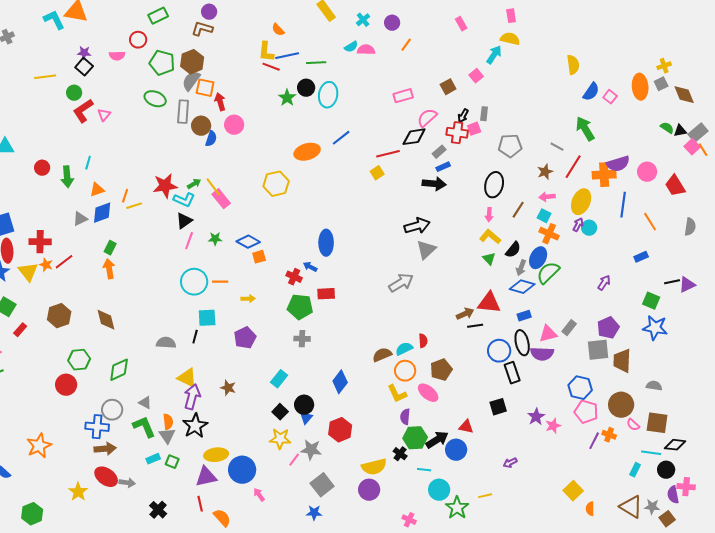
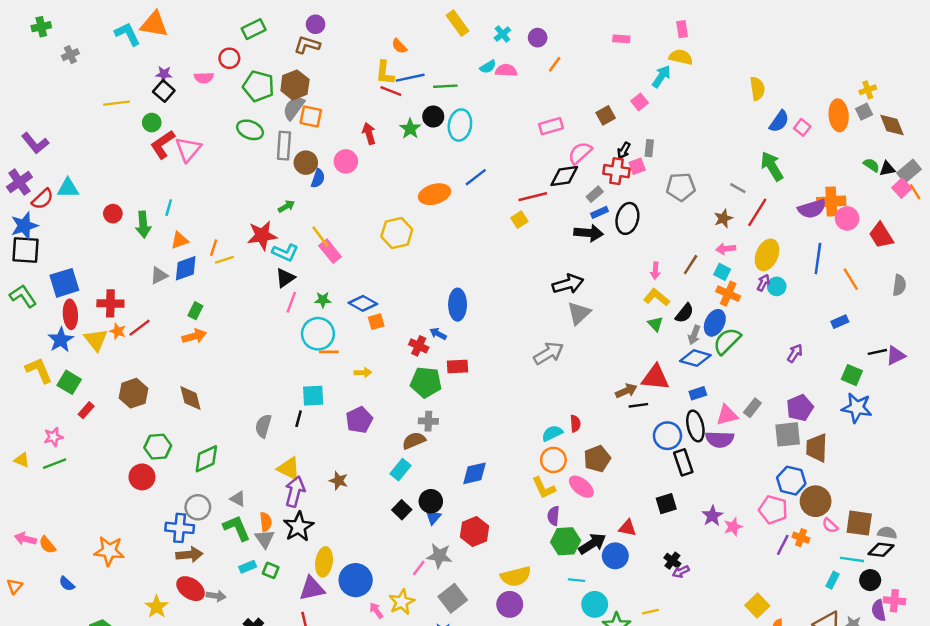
pink rectangle: (461, 24) -> (621, 39), turned -56
red arrow: (220, 102) -> (369, 133), moved
pink triangle: (104, 115) -> (188, 149), size x1.6
orange cross: (604, 175) -> (831, 201), moved
green arrow: (194, 184) -> (286, 206), moved
black ellipse: (494, 185) -> (627, 218), moved
orange arrow: (109, 269) -> (194, 336), turned 84
cyan circle: (194, 282) -> (318, 334), moved
gray semicircle: (166, 343) -> (263, 426), turned -78
brown semicircle: (382, 355) -> (414, 441), moved
blue diamond: (340, 382) -> (475, 473), turned 40
gray semicircle: (654, 386) -> (887, 533), moved
blue hexagon: (580, 388) -> (791, 481), moved
yellow star: (280, 439) -> (402, 602), moved, turned -30
orange star: (39, 446) -> (109, 551), turned 30
black cross: (400, 454) -> (672, 561), moved
yellow ellipse: (216, 455) -> (324, 562), turned -75

